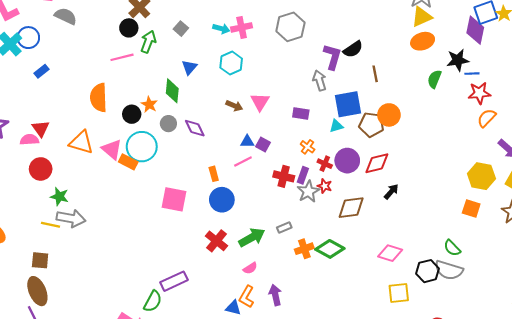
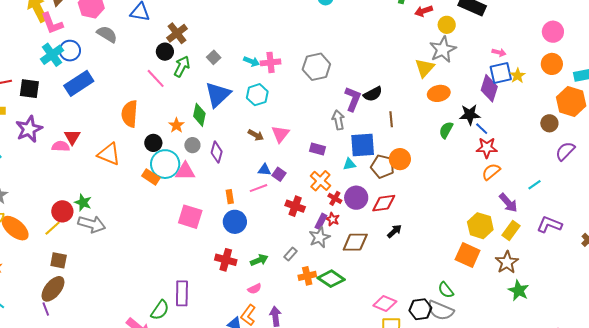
yellow triangle: (422, 17) -> (425, 68), moved, turned -30
pink line: (122, 57) -> (156, 78), turned 55
blue triangle: (189, 67) -> (218, 94), size x1.8
blue rectangle: (41, 71) -> (79, 83), size x2.0
blue line: (472, 74) -> (482, 129), turned 40
black circle: (132, 114) -> (153, 143), moved
purple diamond: (195, 128) -> (217, 152), turned 35
orange cross: (308, 147) -> (320, 181), size x1.5
pink triangle: (112, 149) -> (185, 171), moved, turned -45
red circle: (41, 169) -> (62, 211), moved
purple rectangle: (303, 175) -> (321, 221), moved
gray star: (308, 192) -> (319, 237), moved
orange square: (471, 209) -> (468, 255), size x1.4
yellow line: (50, 225) -> (53, 228), moved, turned -60
gray rectangle: (284, 227) -> (290, 254), turned -32
green arrow: (252, 237) -> (259, 260), size x0.7
red cross: (217, 241) -> (226, 260), turned -30
pink diamond: (390, 253) -> (385, 304), moved
purple rectangle: (174, 281) -> (182, 293), turned -70
brown ellipse: (37, 291) -> (53, 289), turned 56

